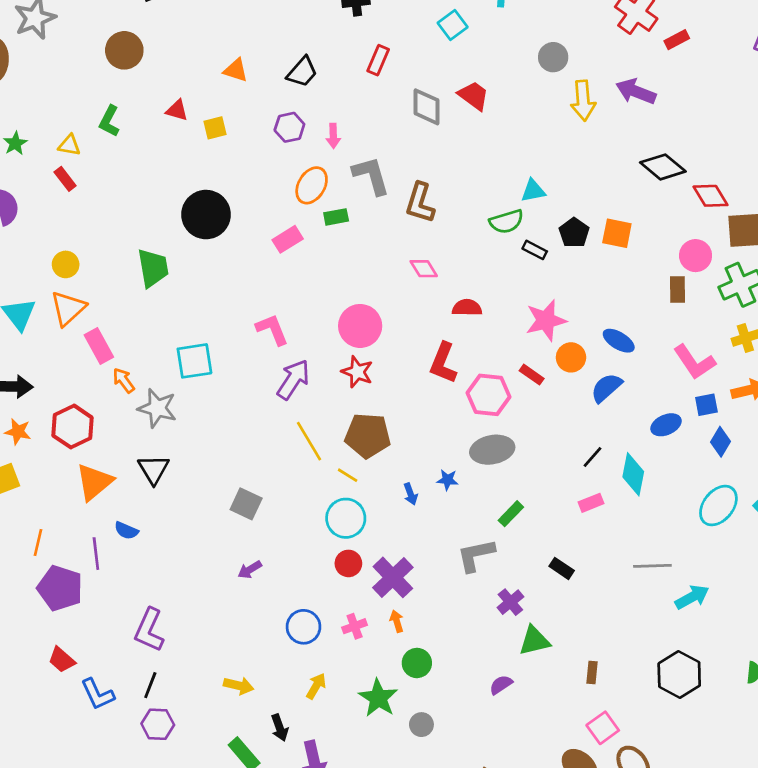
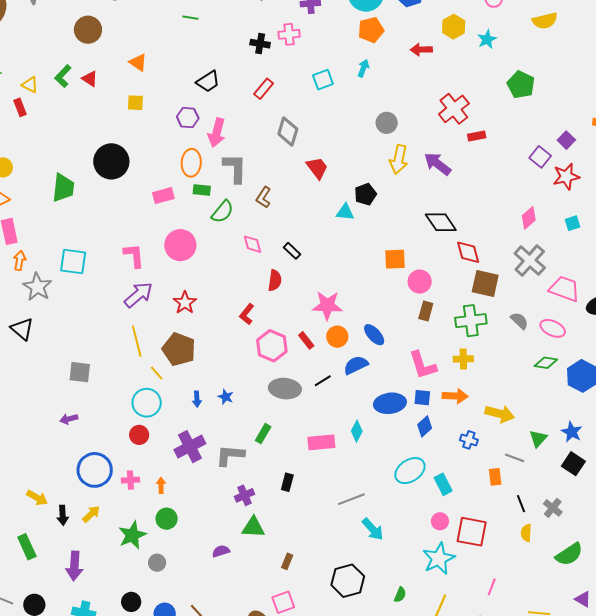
orange triangle: (236, 70) -> (138, 63), moved
red trapezoid: (473, 96) -> (317, 168), moved
red triangle: (177, 110) -> (90, 79), moved
pink arrow: (333, 136) -> (217, 133), size x1.6
orange ellipse: (312, 185) -> (191, 163), turned -44
brown L-shape: (420, 203) -> (263, 197), size x0.7
green semicircle: (506, 222) -> (223, 212), moved, turned -50
black pentagon: (574, 233) -> (365, 194), moved
orange square: (617, 233) -> (395, 259), turned -30
black rectangle: (535, 250) -> (292, 251), moved
pink circle: (696, 256) -> (420, 282), moved
red semicircle: (467, 308) -> (275, 280), turned 80
pink circle: (360, 326) -> (180, 245), moved
red L-shape: (443, 363) -> (247, 314), size x0.7
orange arrow: (124, 380) -> (20, 261), turned 30
blue ellipse: (666, 425) -> (390, 403), size x1.4
gray ellipse: (492, 450) -> (285, 389), moved
black line: (593, 457) -> (323, 381), moved
black triangle: (154, 469) -> (22, 329), turned -35
cyan diamond: (633, 474) -> (357, 431), size x0.7
pink rectangle: (591, 503) -> (321, 442), size x1.5
gray square: (246, 504) -> (80, 372), turned -35
green rectangle: (511, 514) -> (263, 434), turned -30
gray line: (652, 566) -> (351, 499), turned -36
black rectangle: (562, 568) -> (287, 482), turned 54
purple cross: (393, 577) -> (190, 447), moved
cyan arrow: (692, 597) -> (373, 529), turned 60
blue circle: (303, 627) -> (95, 470), size x1.4
black arrow: (280, 728) -> (63, 515), moved

